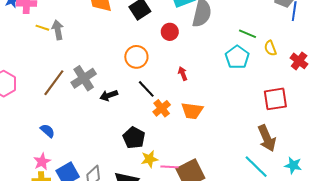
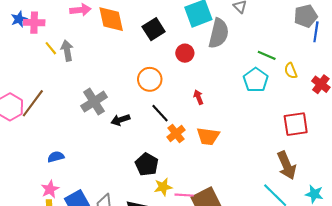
yellow line: (42, 28) -> (51, 48), turned 32
brown line: (54, 83) -> (33, 103), moved
blue semicircle: (47, 131) -> (56, 157), turned -56

